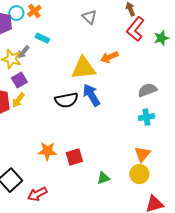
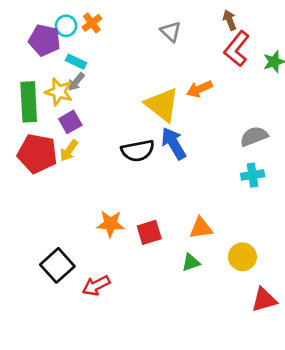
cyan rectangle: (42, 38) -> (76, 62), moved
yellow triangle: (83, 68) -> (162, 105), turned 44
orange triangle: (142, 154) -> (201, 228), moved, turned 42

